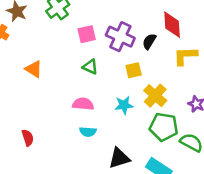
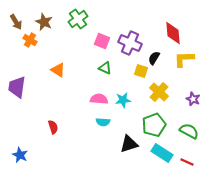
pink square: (87, 34) -> (102, 41), turned 35
black semicircle: (149, 41) -> (154, 58), moved
yellow square: (134, 70) -> (141, 71), turned 32
cyan star: (124, 105) -> (123, 100), moved
green pentagon: (164, 127) -> (154, 125), moved, turned -30

